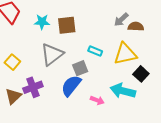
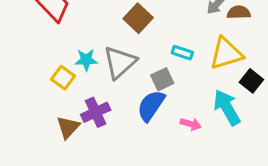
cyan star: (42, 22) -> (86, 60), moved
brown square: (67, 25) -> (138, 18), turned -36
cyan arrow: (123, 91) -> (227, 107), turned 50

